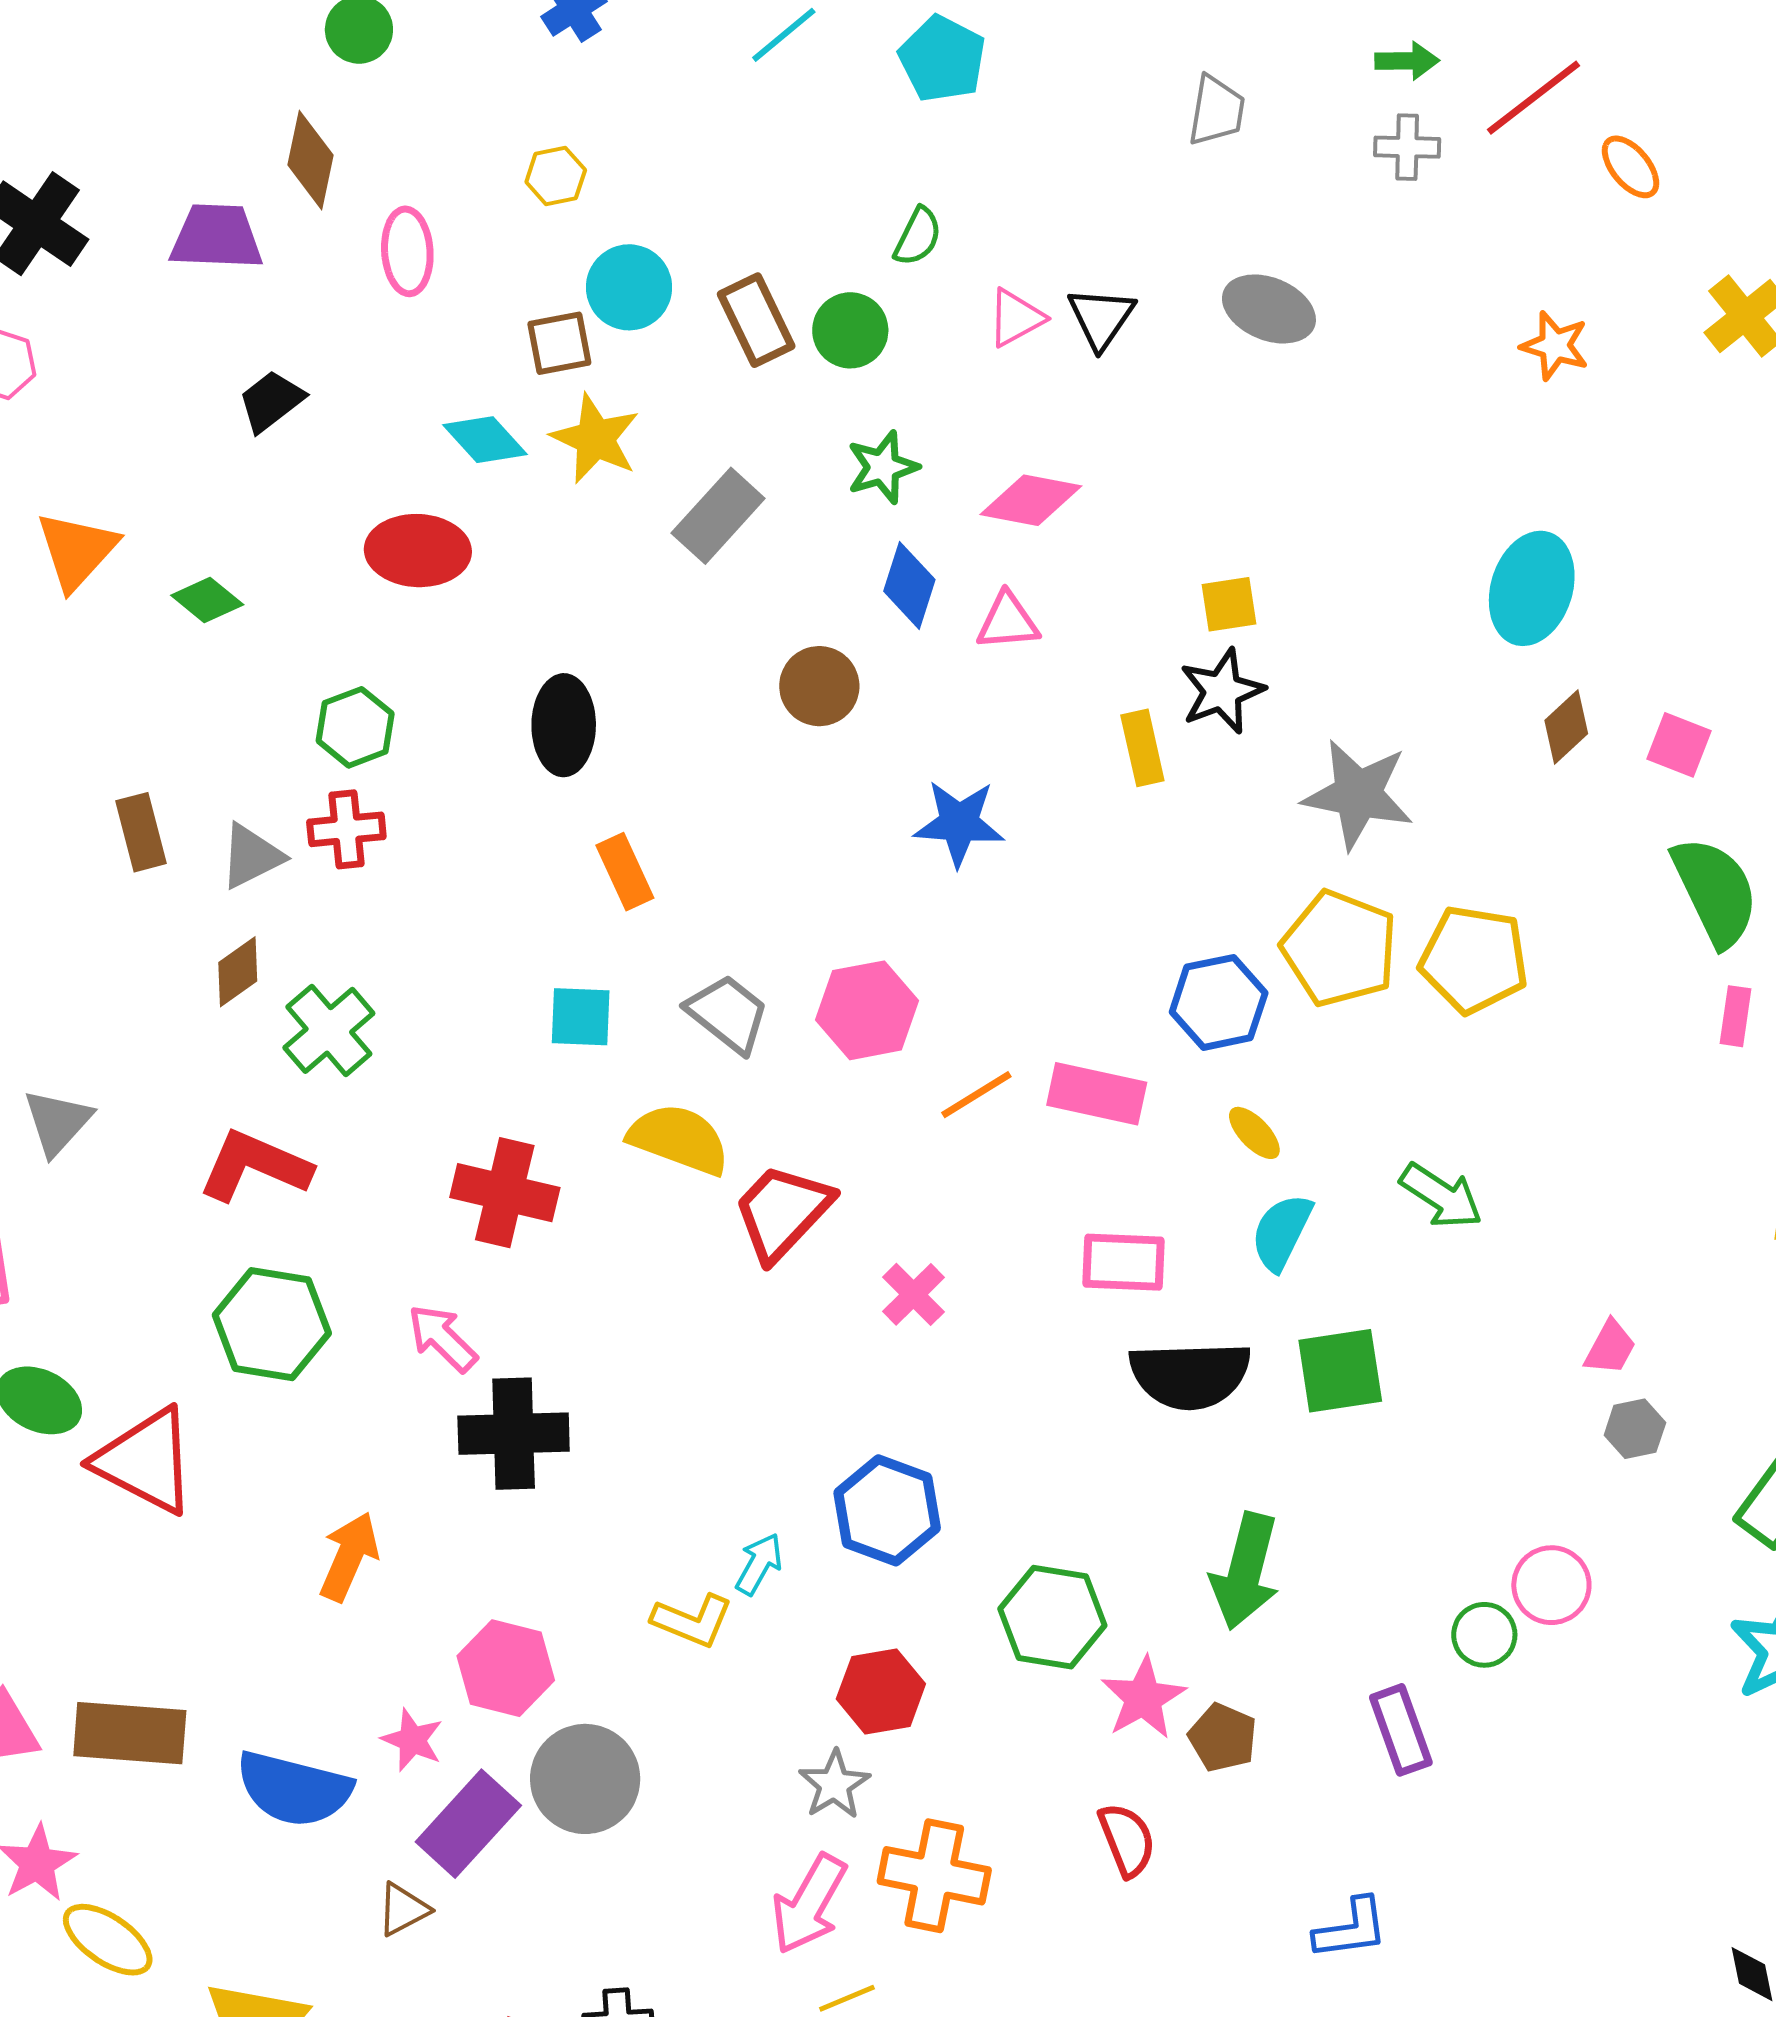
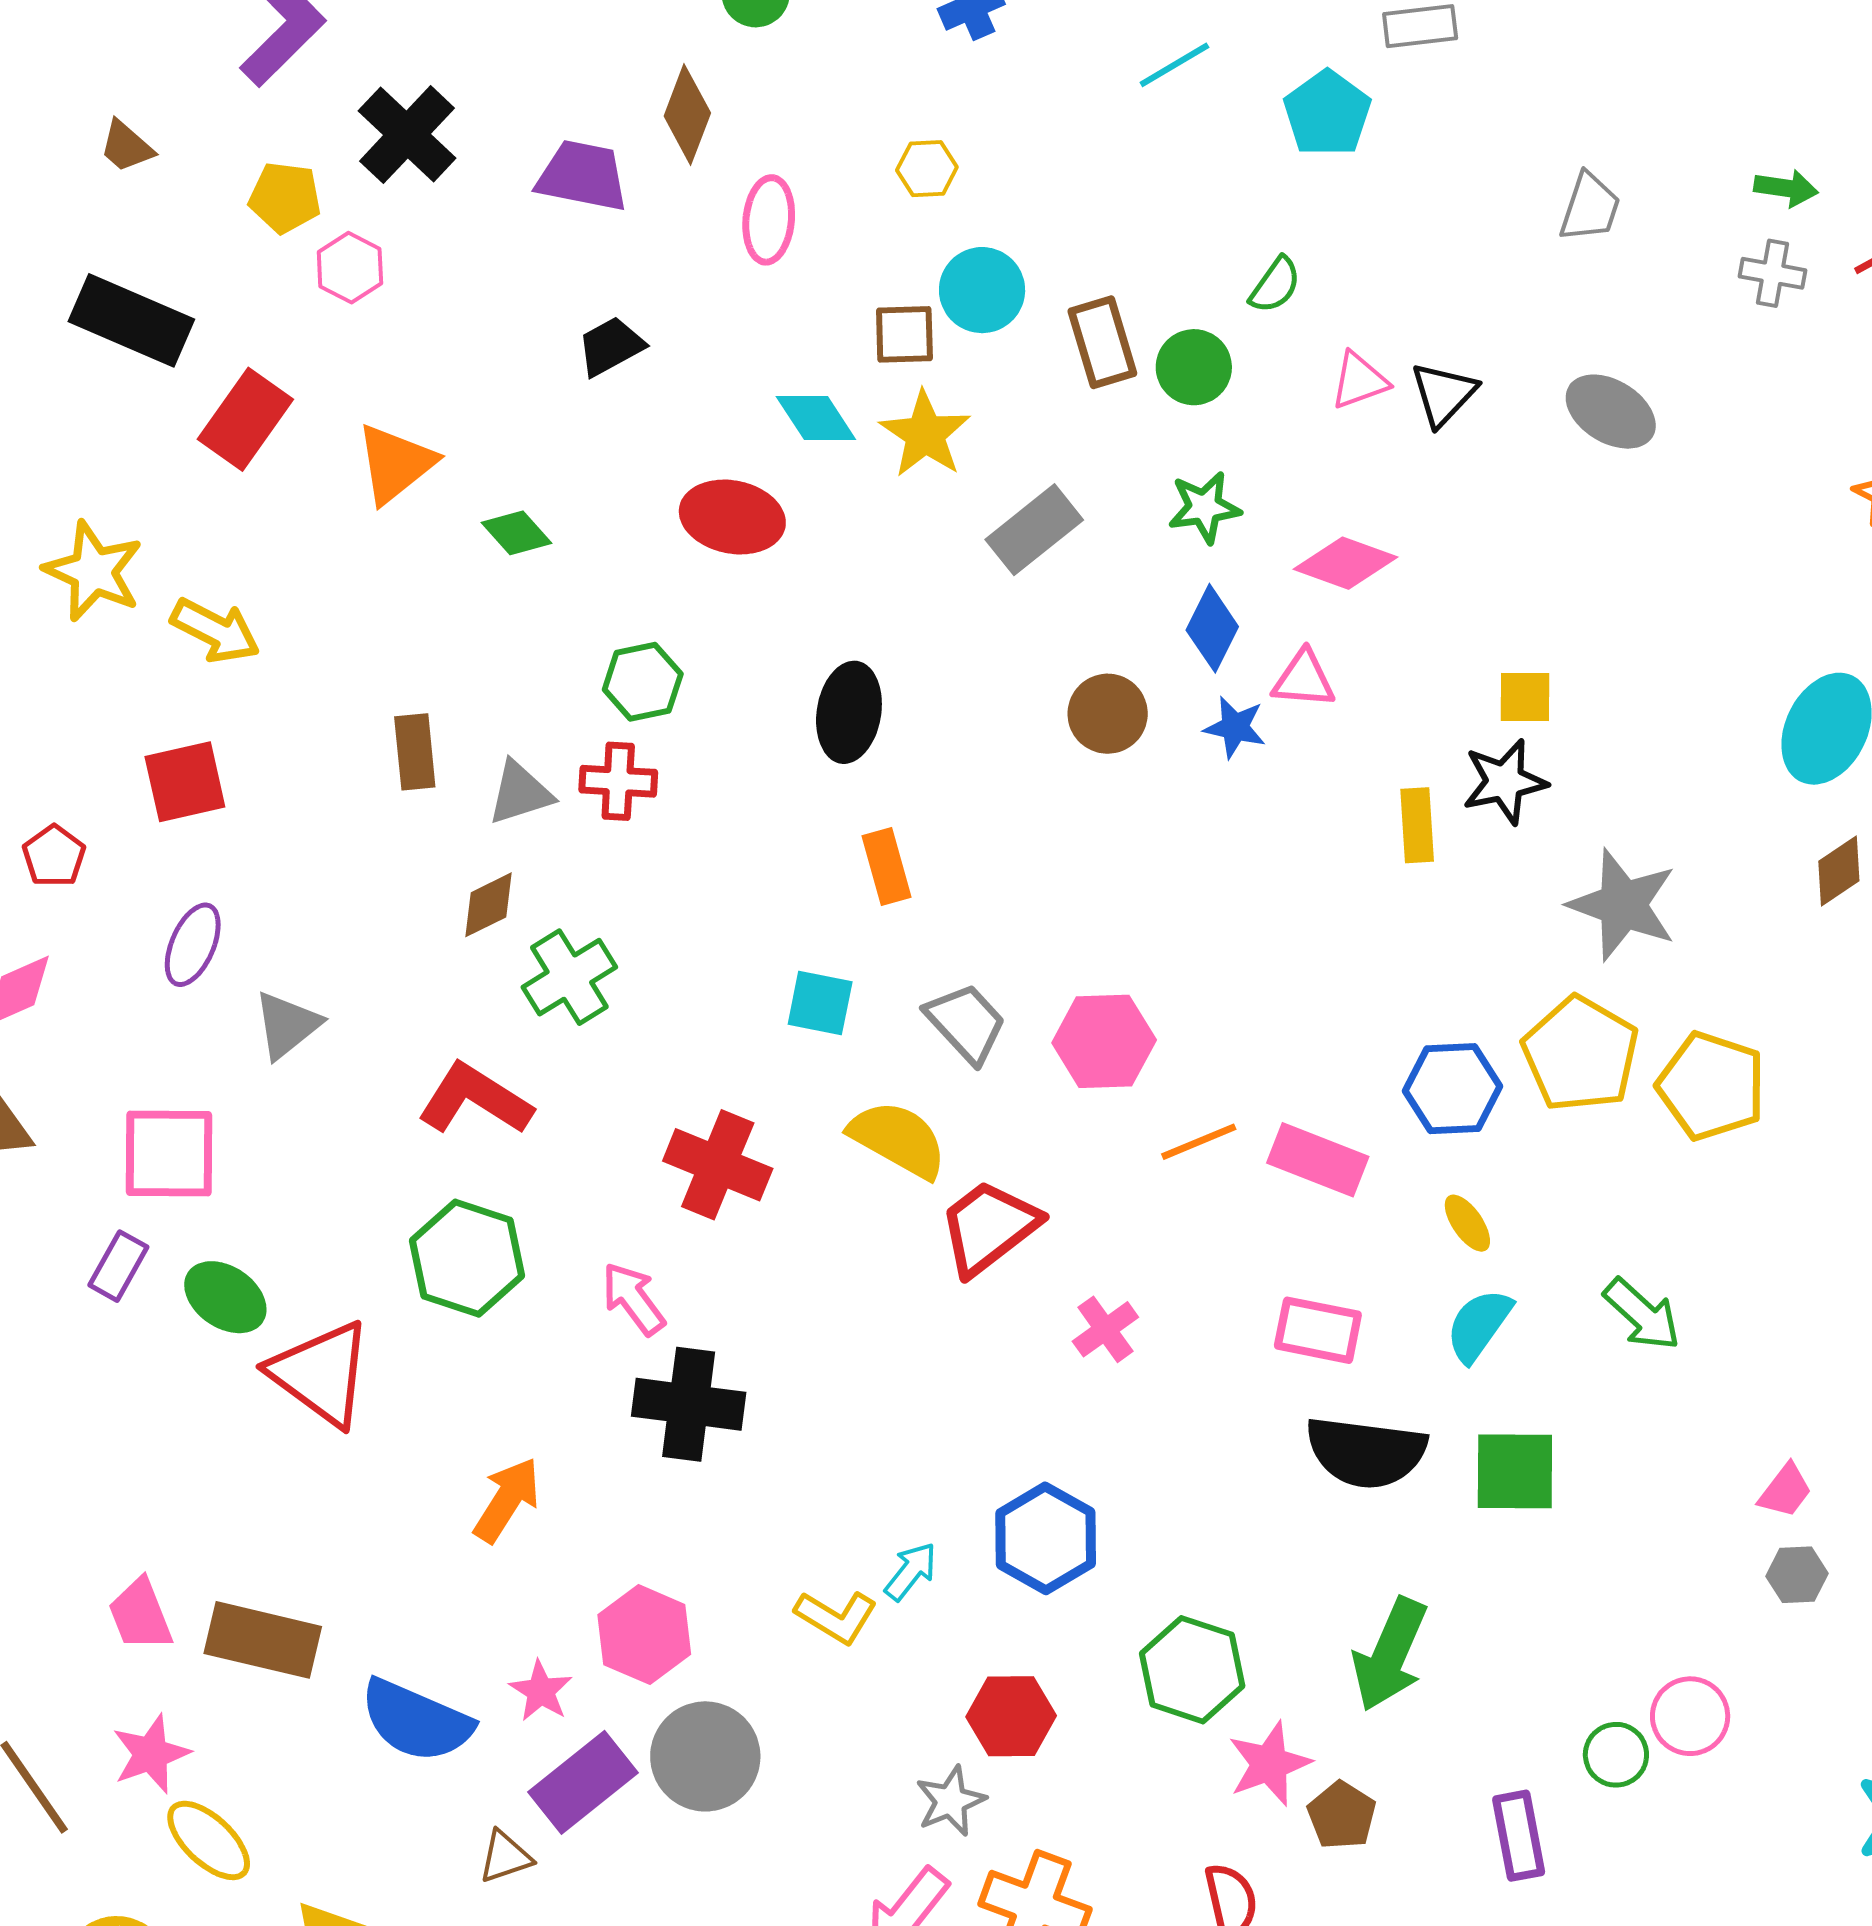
blue star: (959, 823) -> (1235, 727), moved, size x0.7

